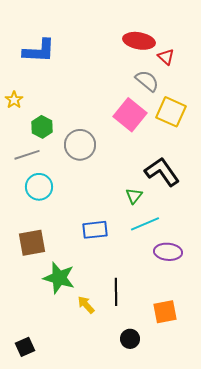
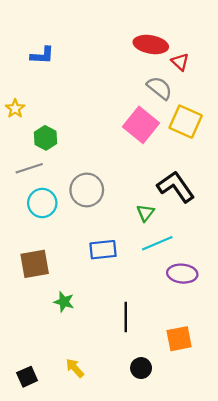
blue L-shape: (39, 51) -> (42, 55), size x0.7
gray circle: (80, 145) -> (87, 190), moved
green star: (59, 278) -> (64, 302), size x0.6
yellow arrow: (86, 305) -> (75, 368), moved

